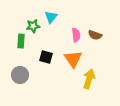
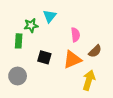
brown semicircle: (95, 35) -> (95, 51), moved, turned -64
orange triangle: (73, 59) -> (72, 59), turned 42

